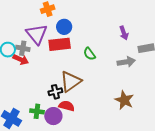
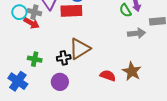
green semicircle: (89, 54) -> (125, 10), moved
red semicircle: (67, 106) -> (108, 76), moved
green cross: (37, 111) -> (35, 59), moved

